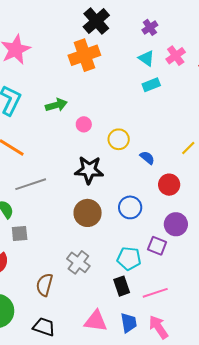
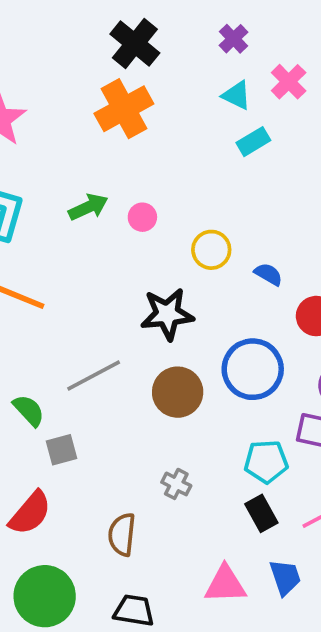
pink circle: (84, 124) -> (142, 217), moved
gray line: (31, 184) -> (94, 375), moved
blue circle: (130, 207) -> (253, 369), size x1.4
gray cross: (78, 262) -> (176, 484), size x0.7

